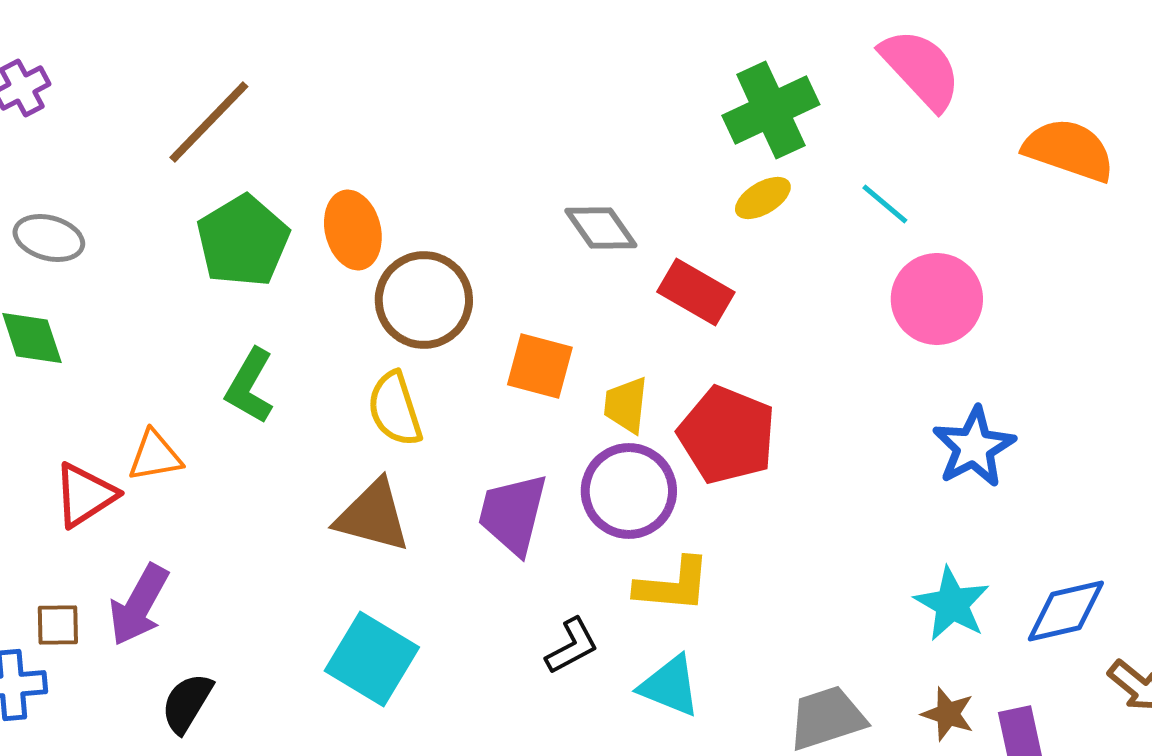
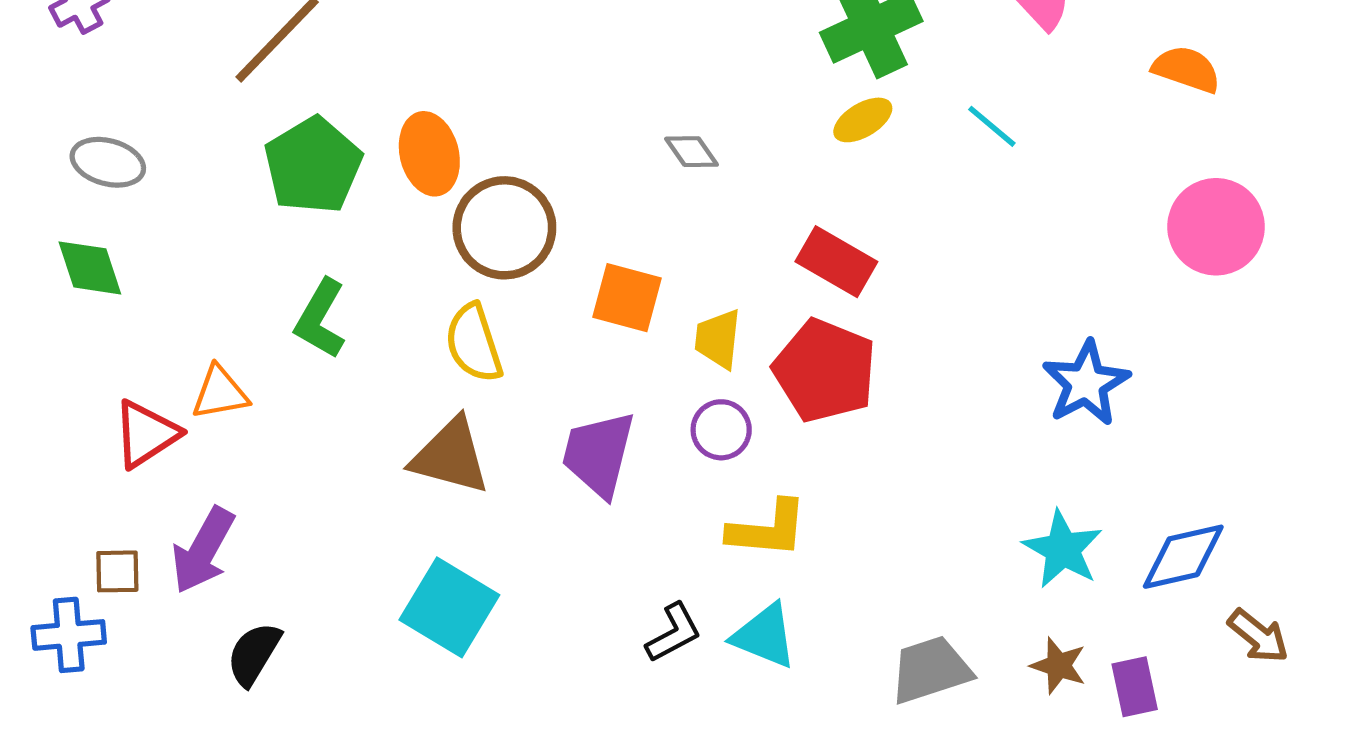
orange semicircle: (1069, 150) -> (1186, 69), size x0.7
gray diamond: (601, 228) -> (692, 152), size x0.7
red rectangle: (696, 292) -> (836, 262), moved
pink circle: (937, 299) -> (1216, 227), moved
purple circle: (629, 491) -> (721, 430), size x0.6
black L-shape: (572, 646) -> (674, 633), moved

